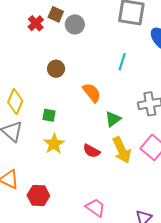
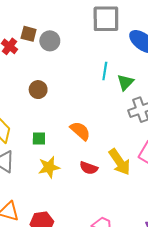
orange semicircle: (92, 93) -> (80, 131), moved
green triangle: (113, 119) -> (125, 82), moved
yellow star: (54, 144) -> (49, 167), turned 30

